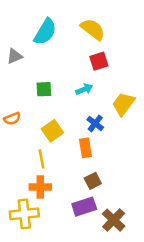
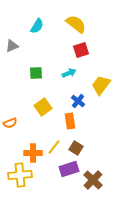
cyan semicircle: (45, 32) -> (37, 26), size x0.7
orange semicircle: (12, 119) -> (10, 123), moved
yellow line: (41, 159) -> (54, 147), moved, turned 49
brown square: (93, 181) -> (76, 148), turned -32

